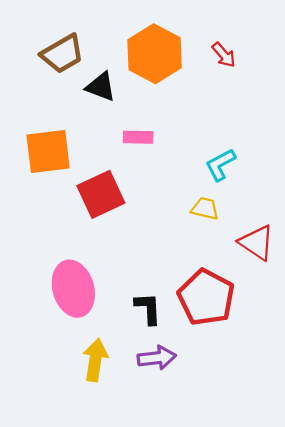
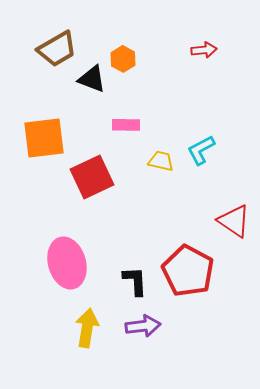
orange hexagon: (155, 54) -> (123, 59), moved, size x0.5
red arrow: (224, 55) -> (204, 50), turned -55
yellow trapezoid: (205, 209) -> (161, 161), moved

